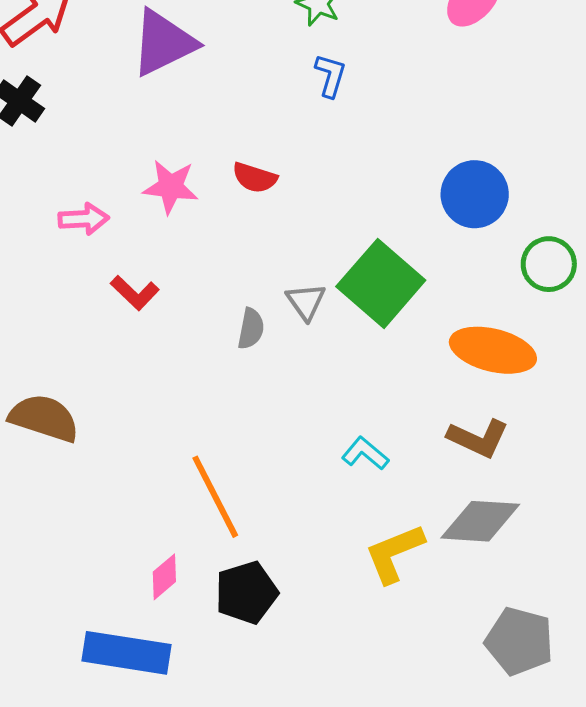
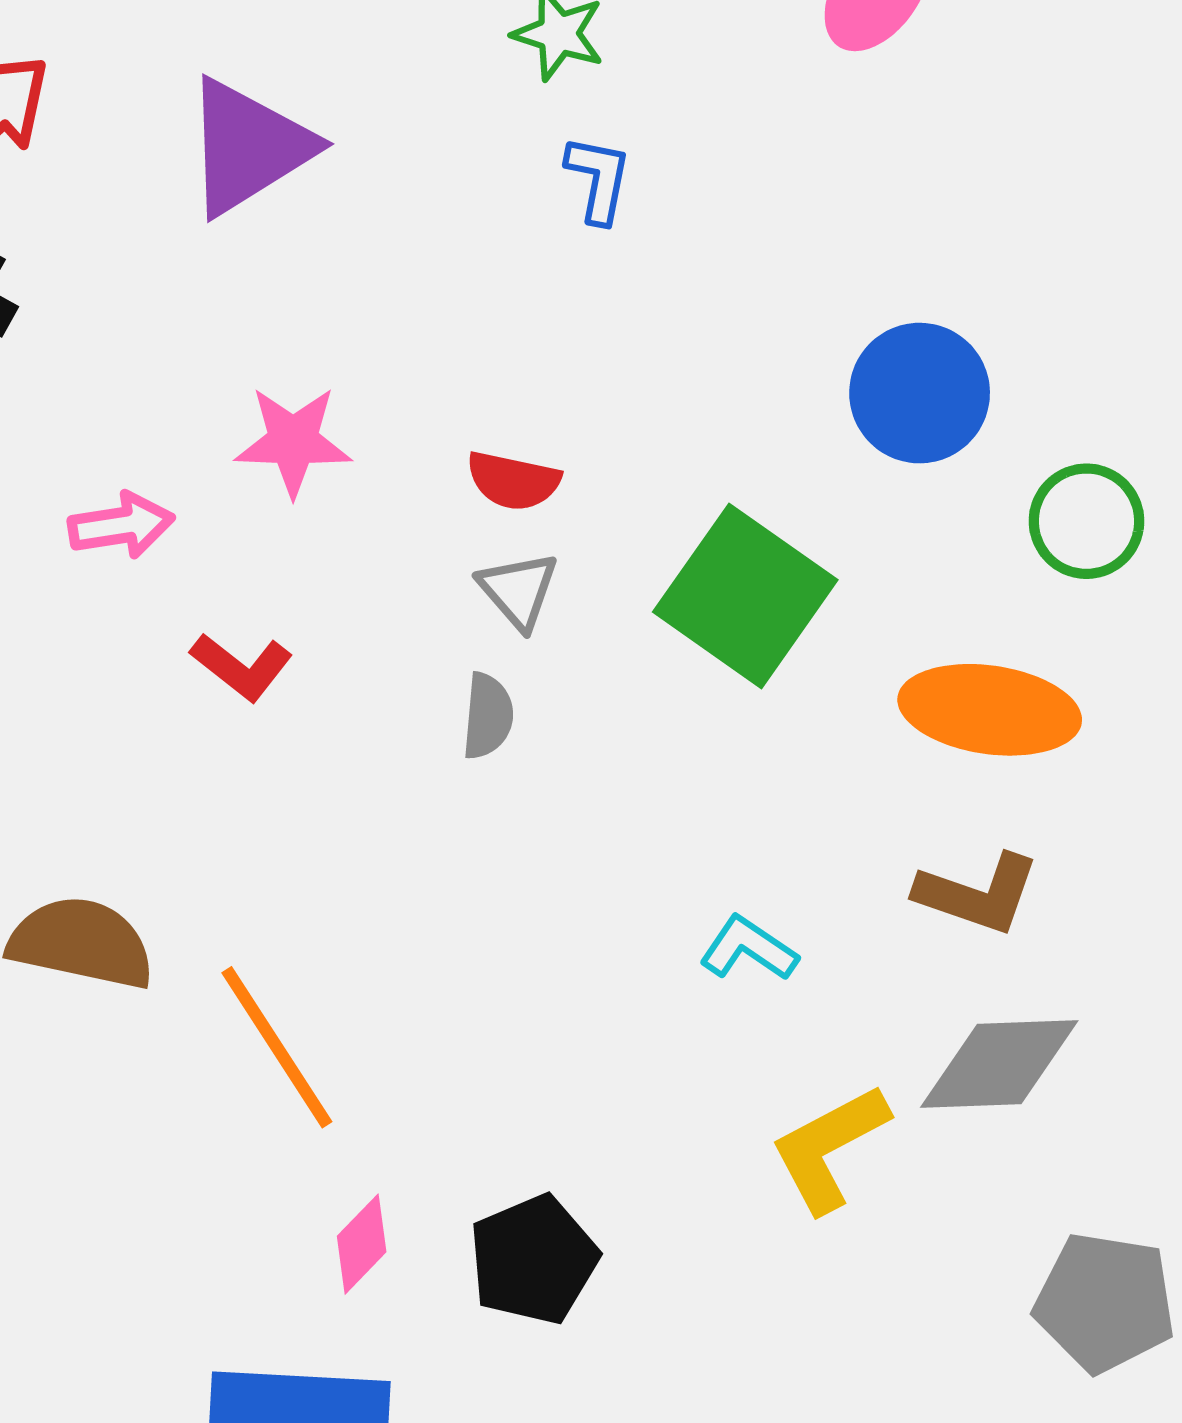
red semicircle: (255, 178) -> (513, 481), moved
gray triangle: (306, 302) -> (518, 590), moved
orange line: (215, 497) -> (277, 1047), moved

